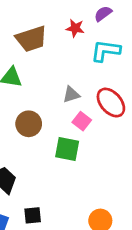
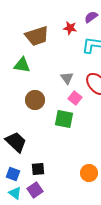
gray triangle: (71, 95) -> (67, 78), turned -48

